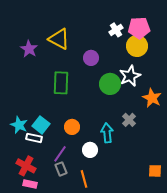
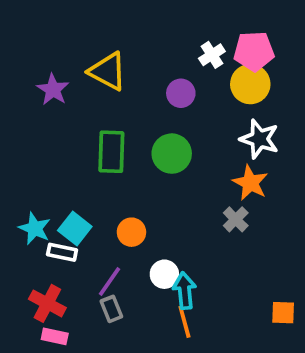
purple circle: (91, 58) -> (181, 93), moved
white star: (130, 76) -> (259, 139), moved, turned -30
green circle: (110, 84) -> (172, 154), moved
orange star: (152, 98) -> (250, 183), moved
cyan arrow: (107, 133) -> (184, 291), moved
orange line: (84, 179) -> (184, 322), moved

